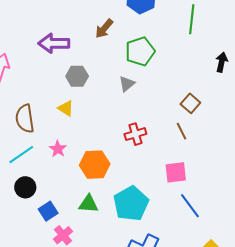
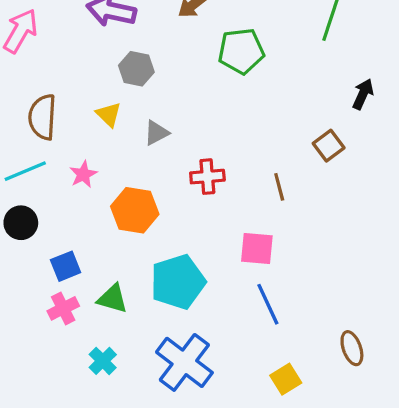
gray triangle: (127, 84) -> (156, 133), moved
brown square: (190, 103) -> (329, 146), moved
green triangle: (89, 204) -> (112, 299), moved
blue square: (48, 211) -> (66, 266), moved

